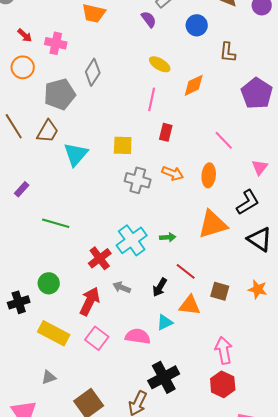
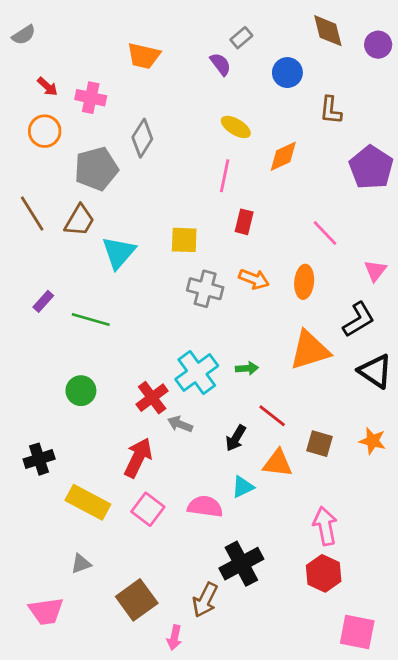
green line: (56, 223) -> (91, 319), moved
green circle: (49, 283) -> (81, 391), moved
gray arrow: (122, 287) -> (180, 424), moved

